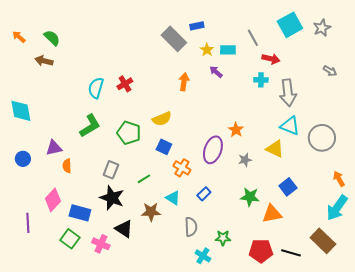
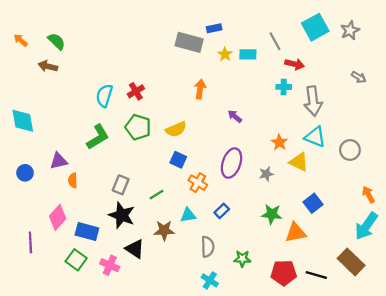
gray rectangle: (174, 39) -> (189, 42), turned -30
purple arrow: (216, 72) -> (235, 116), moved
orange star: (236, 130) -> (279, 142), moved
green pentagon: (129, 133) -> (138, 127), moved
gray circle: (322, 138) -> (350, 150), size x0.7
cyan triangle: (173, 198) -> (188, 215), turned -42
cyan cross: (203, 256) -> (210, 280), moved

